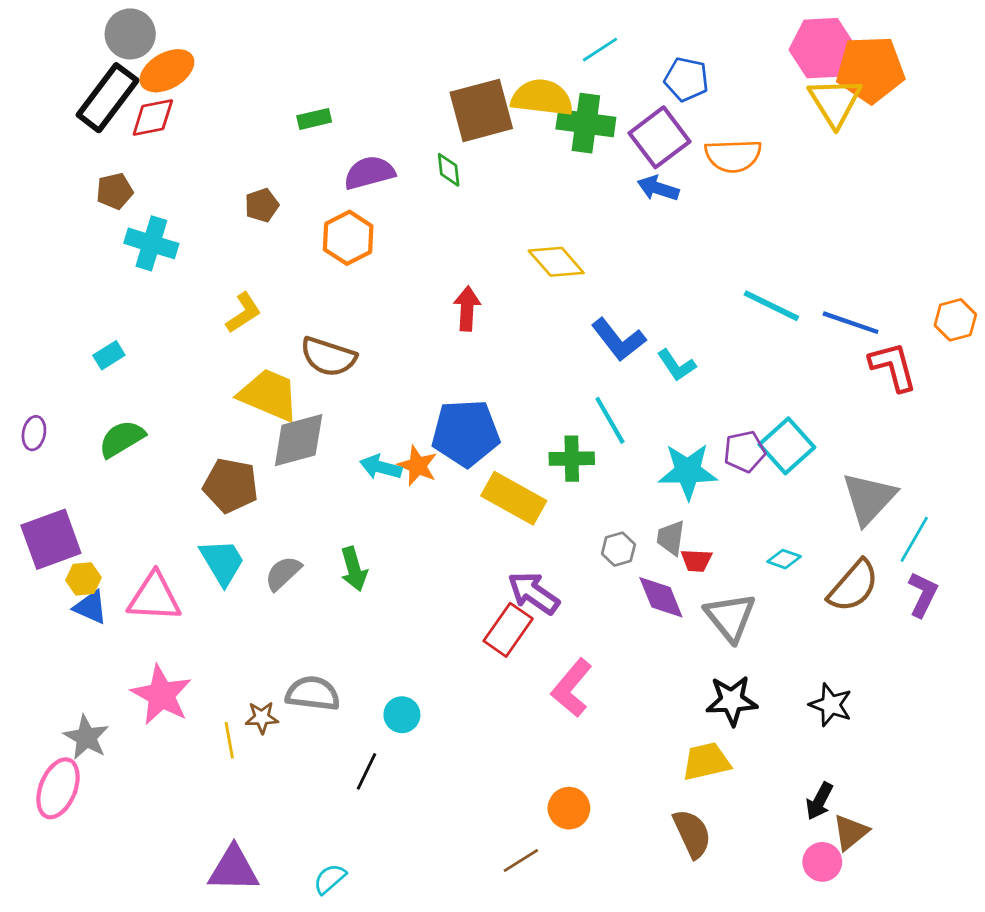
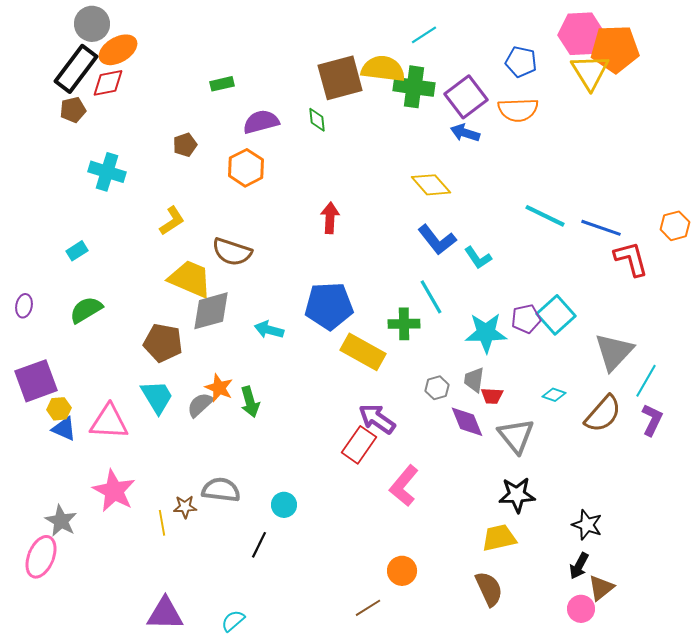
blue pentagon: (686, 79) -> (521, 62), moved
brown pentagon: (115, 191) -> (73, 110), moved
yellow diamond: (556, 262) -> (431, 185), moved
orange star: (417, 466) -> (219, 388), moved
black star: (831, 705) -> (587, 525), moved

